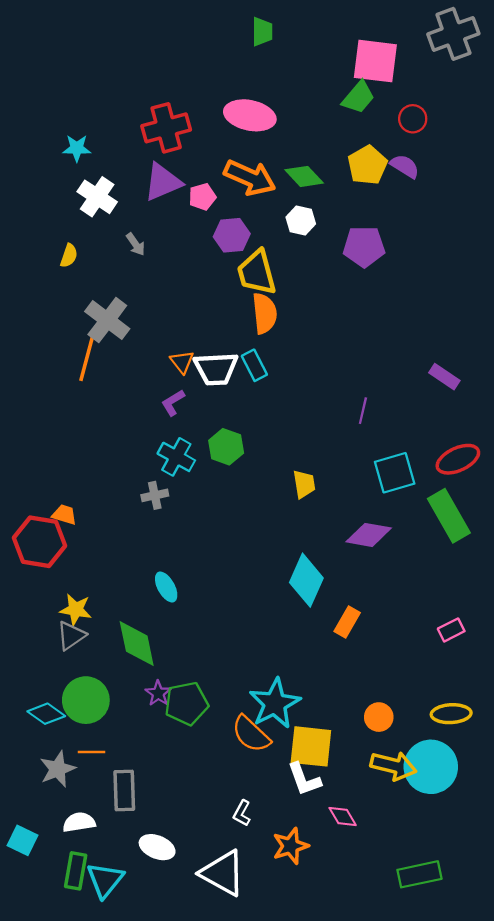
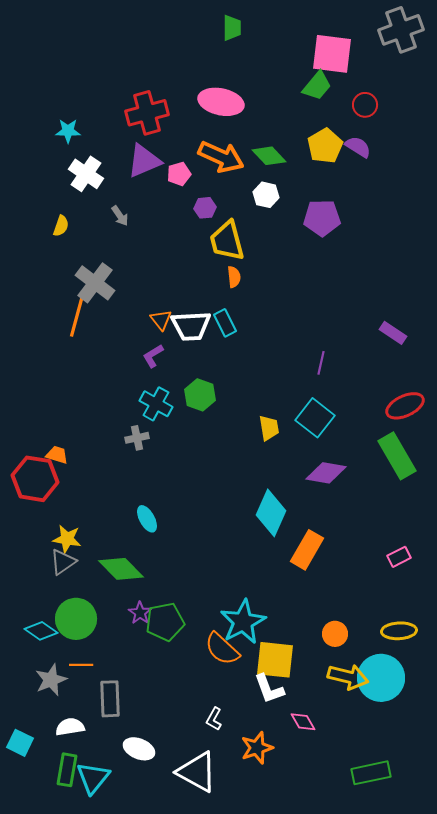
purple hexagon: (232, 235) -> (205, 208), size x0.7
orange semicircle: (265, 313) -> (234, 277), size x0.6
cyan square: (395, 473) -> (315, 418), moved, turned -36
orange rectangle: (347, 622) -> (307, 550), size x1.4
green diamond: (137, 644) -> (121, 569), turned -33

